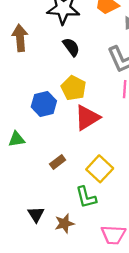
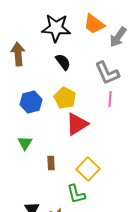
blue hexagon: (44, 104) -> (31, 102), moved
green triangle: (17, 139) -> (25, 143), moved, turned -49
brown rectangle: (58, 162) -> (51, 163), turned -56

